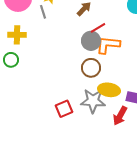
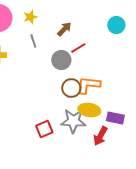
gray line: (43, 12) -> (33, 41), moved
gray circle: (91, 41) -> (61, 60), moved
orange L-shape: (108, 45) -> (88, 85), moved

